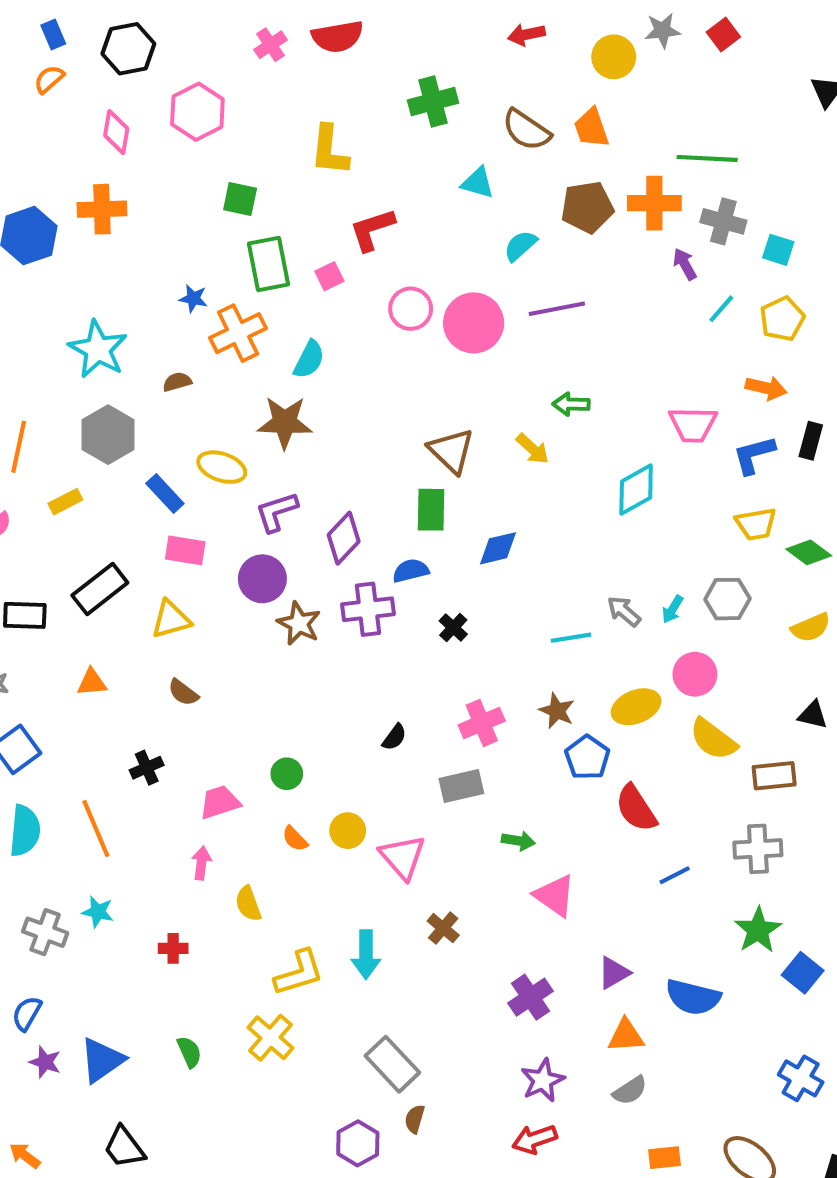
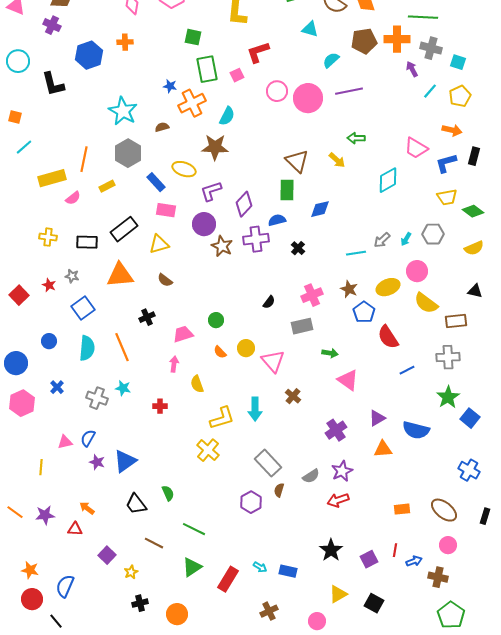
orange cross: (102, 209) -> (125, 42), size x0.7
pink trapezoid: (693, 424) -> (416, 148), turned 30
gray arrow: (624, 611) -> (382, 240), turned -84
orange triangle: (92, 682) -> (120, 275), size x1.8
green semicircle: (189, 1052) -> (168, 493), moved
gray semicircle: (630, 1091) -> (311, 476), moved

